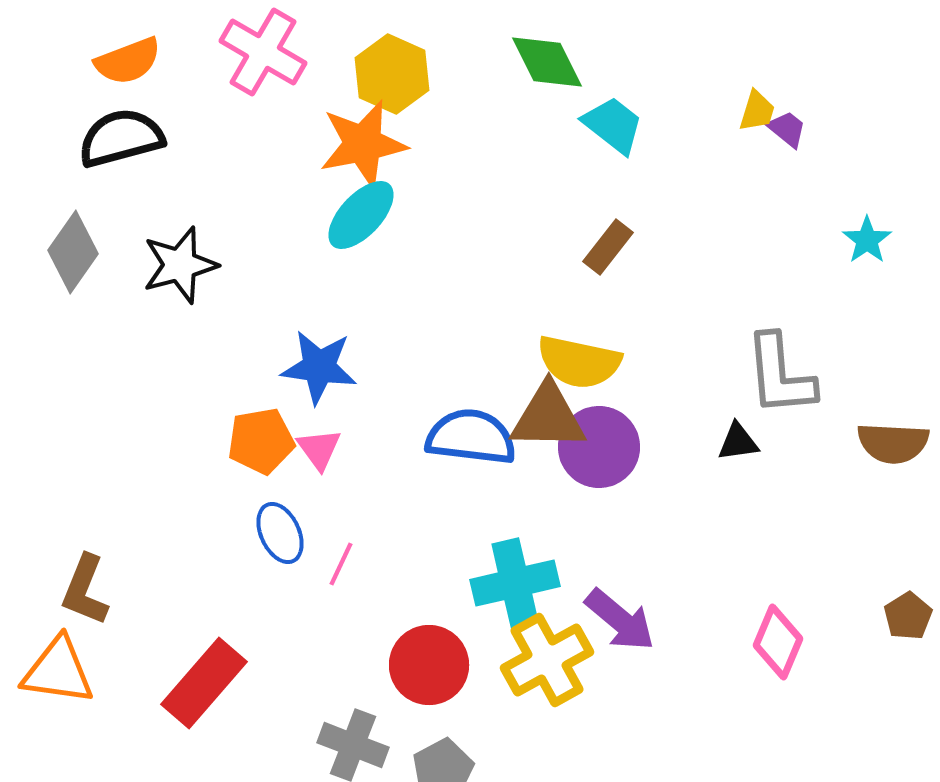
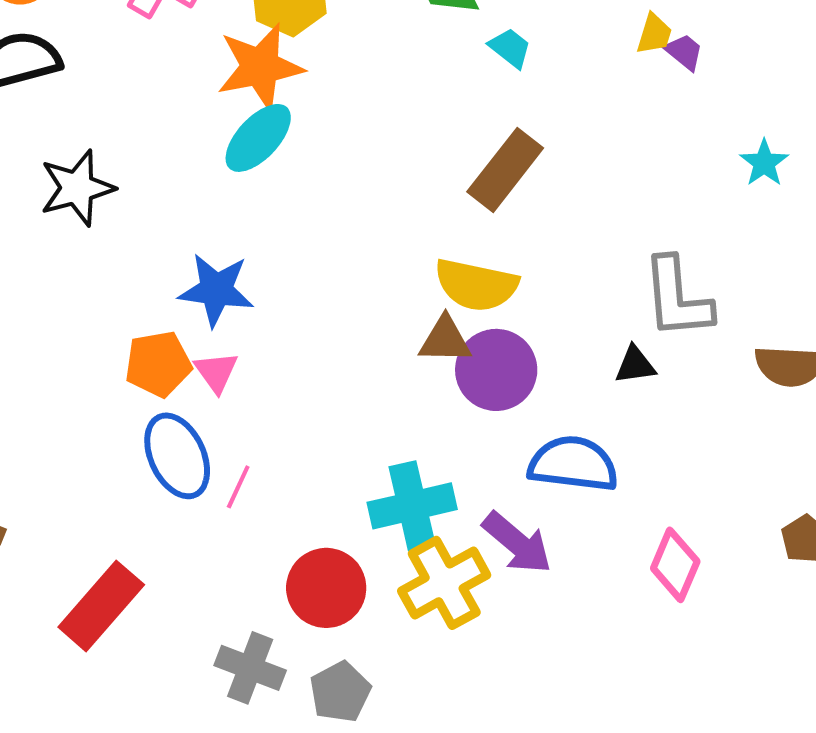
cyan trapezoid: (613, 125) -> (510, 48), size x0.7
brown rectangle: (608, 247) -> (505, 170), size x1.5
brown triangle: (548, 417) -> (445, 340), size x0.7
blue semicircle: (471, 437) -> (573, 464), moved
blue ellipse: (280, 533) -> (177, 456), size x1.4

